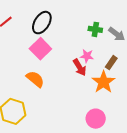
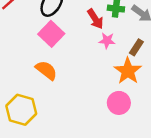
red arrow: (80, 67) -> (95, 19), moved
pink circle: (96, 119) -> (119, 103), moved

